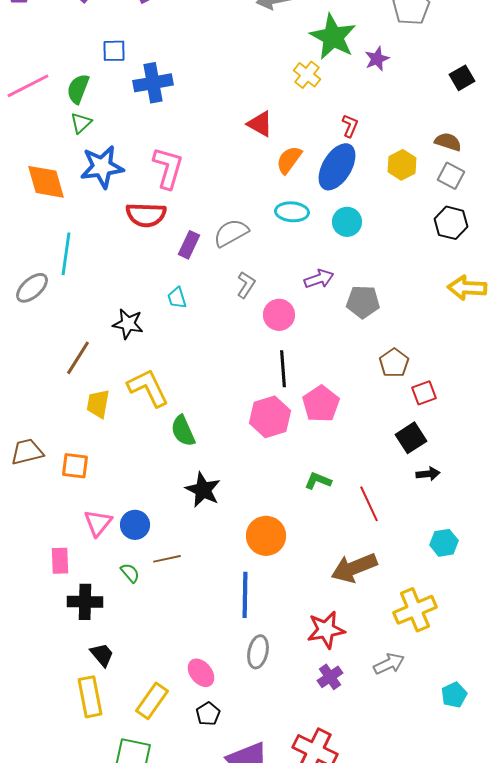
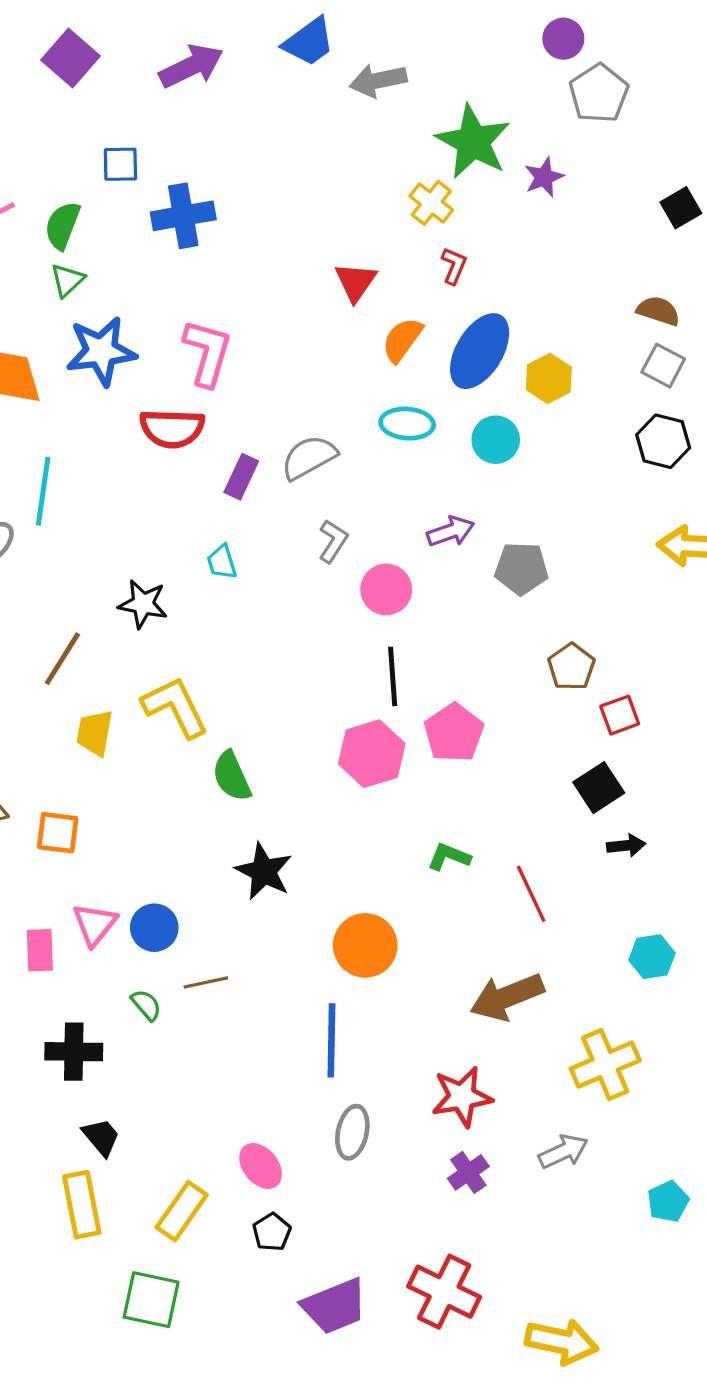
red triangle: (260, 124) -> (356, 282), turned 36
red L-shape: (350, 126) -> (454, 266), moved
yellow hexagon: (402, 165) -> (549, 378), moved
pink rectangle: (60, 561) -> (40, 950), moved

